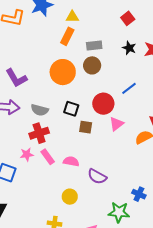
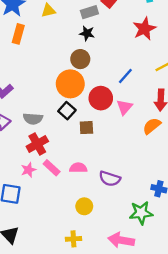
orange rectangle: (67, 36) -> (18, 34), moved
gray rectangle: (94, 46) -> (89, 12), moved
black star: (129, 48) -> (87, 33), moved
orange circle: (63, 72) -> (70, 84), moved
black square: (71, 109) -> (67, 111), turned 35
pink triangle: (116, 124) -> (124, 107), moved

